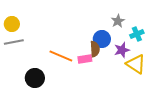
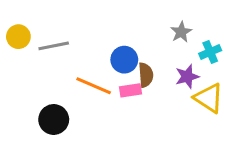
blue circle: (102, 39) -> (124, 60), moved
gray line: (14, 42) -> (54, 46), moved

